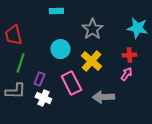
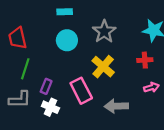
cyan circle: (60, 49) -> (67, 40), moved
pink arrow: (126, 74) -> (151, 87), moved, turned 40

